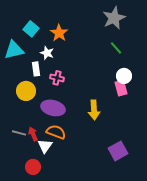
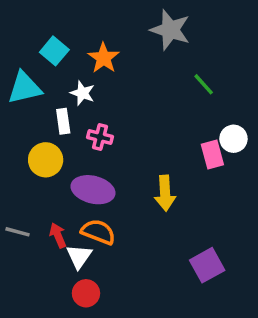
gray star: (114, 18) -> (170, 30), moved, turned -30
white circle: (124, 76) -> (233, 139), moved
gray line: (19, 133) -> (17, 232), moved
red circle: (33, 167) -> (86, 293), moved

